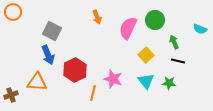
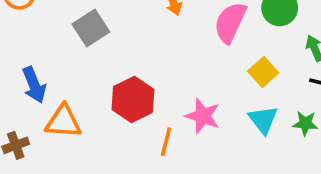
gray square: (52, 31) -> (91, 28), turned 30
blue arrow: (48, 55) -> (34, 85), moved

